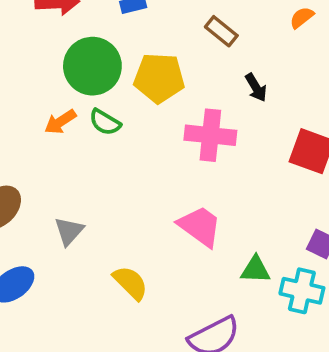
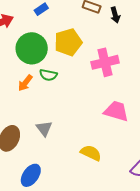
black arrow: (256, 87) -> (115, 15), moved, turned 35
gray triangle: (69, 231) -> (44, 128), moved

